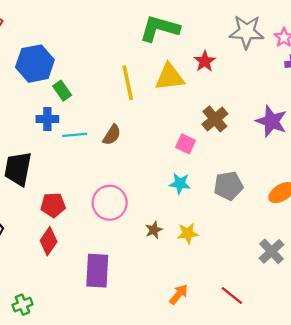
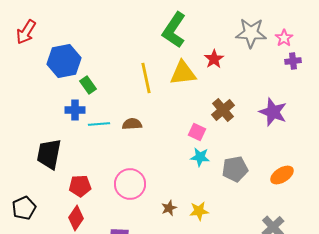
green L-shape: (159, 28) -> (174, 30), turned -72
brown semicircle: (112, 135) -> (132, 124), turned -126
cyan star: (180, 183) -> (200, 157), moved

